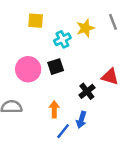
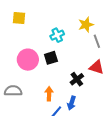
yellow square: (36, 21) -> (19, 18), moved
gray line: (113, 22) -> (97, 41), moved
yellow star: (85, 28) -> (86, 25), moved

